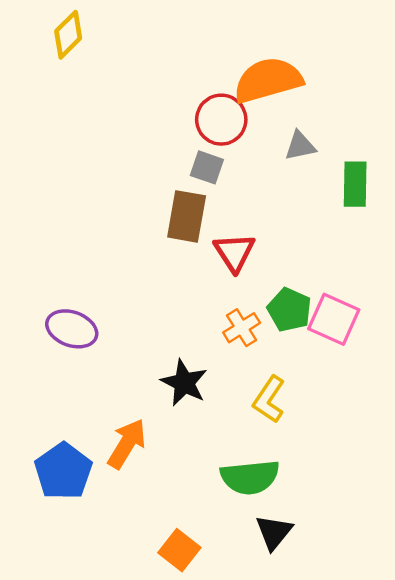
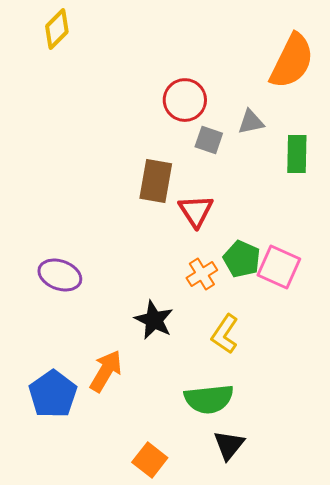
orange semicircle: (268, 80) -> (292, 61), moved, turned 132
gray square: (207, 167) -> (209, 140), moved

